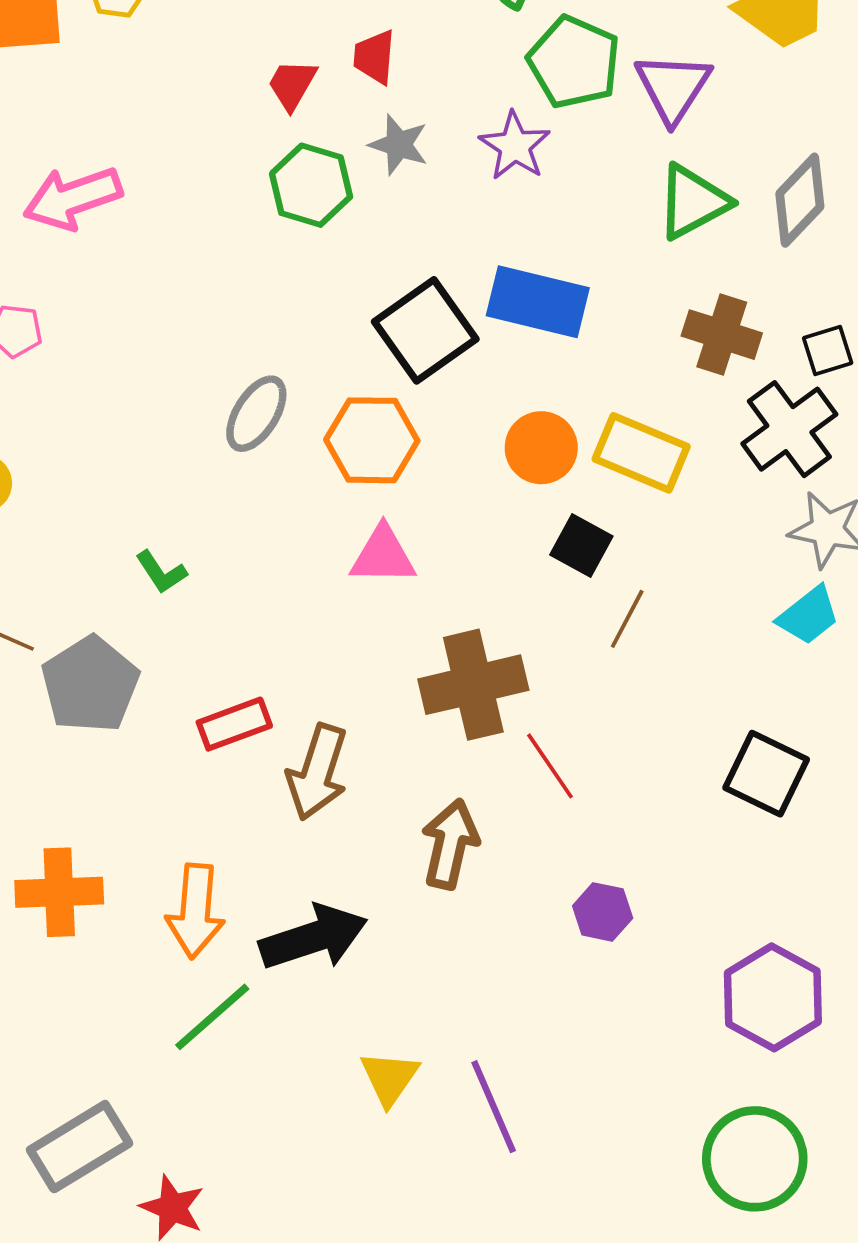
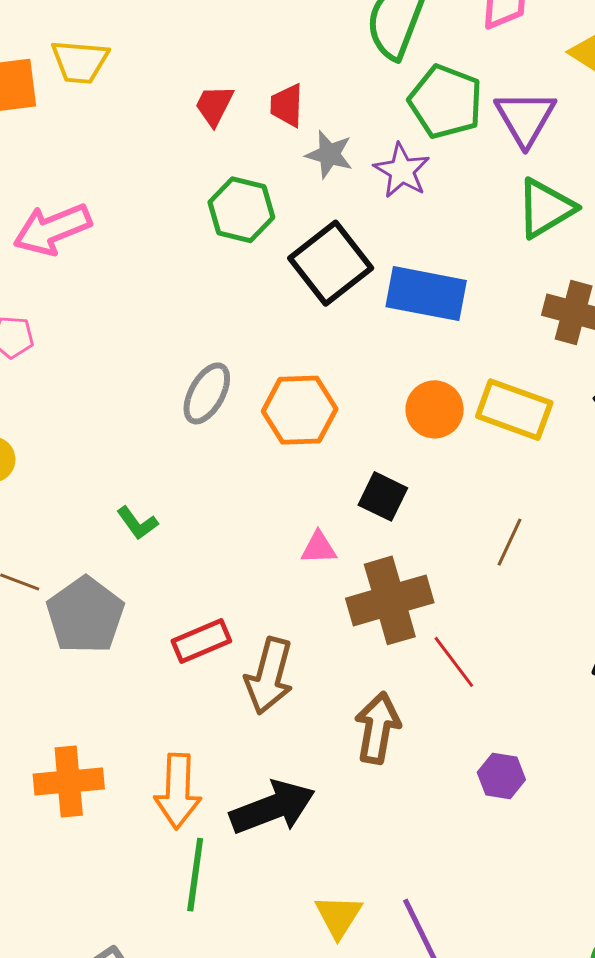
red trapezoid: (292, 85) -> (214, 105), moved
gray star: (399, 145) -> (329, 154), moved
black square: (425, 330) -> (331, 263), moved
black square: (581, 546) -> (383, 496), moved
pink triangle: (383, 555) -> (319, 548), moved, size x0.7
green line: (212, 1017) -> (195, 875), turned -38

